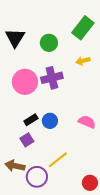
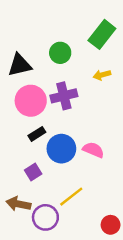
black triangle: (15, 38) -> (20, 65), moved, turned 45
black rectangle: (31, 120) -> (37, 134), moved
blue circle: (50, 121) -> (61, 149), size x1.5
pink semicircle: (87, 122) -> (93, 150), moved

